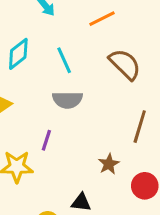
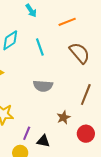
gray semicircle: (67, 100) -> (43, 86), moved
purple line: (46, 140) -> (27, 133), moved

